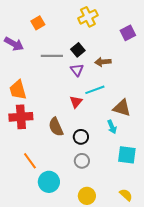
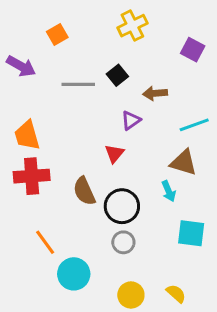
purple square: (128, 33) -> (193, 50), turned -35
purple triangle: (77, 70) -> (131, 120), moved, turned 32
cyan line: (95, 90) -> (194, 125), moved
black circle: (81, 137) -> (122, 206), size x1.5
yellow semicircle: (126, 195) -> (176, 293), moved

